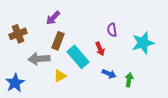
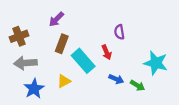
cyan star: (143, 43) -> (156, 63), moved, turned 30
gray arrow: (39, 59) -> (25, 63), moved
green arrow: (129, 80) -> (138, 85), turned 112
blue star: (15, 83) -> (34, 89), moved

